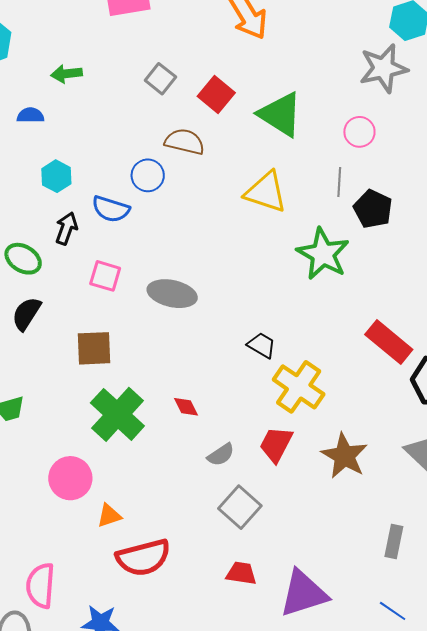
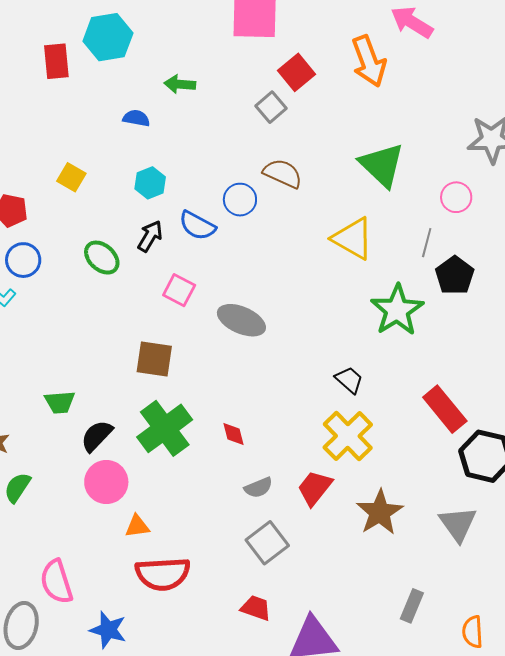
red square: (216, 94) -> (296, 72), moved
black semicircle: (26, 314) -> (97, 436), moved
black trapezoid: (261, 345) -> (349, 380), moved
pink semicircle: (41, 586) -> (57, 582), turned -33

